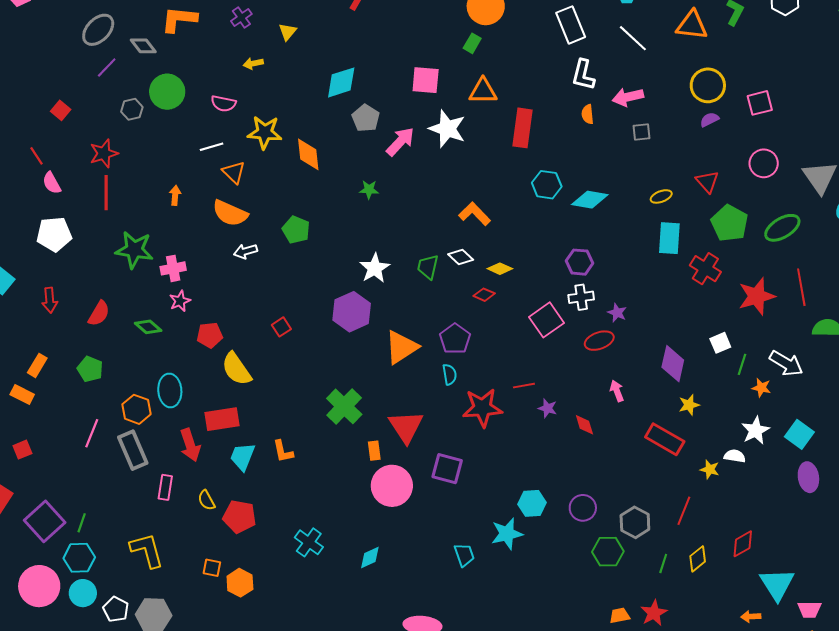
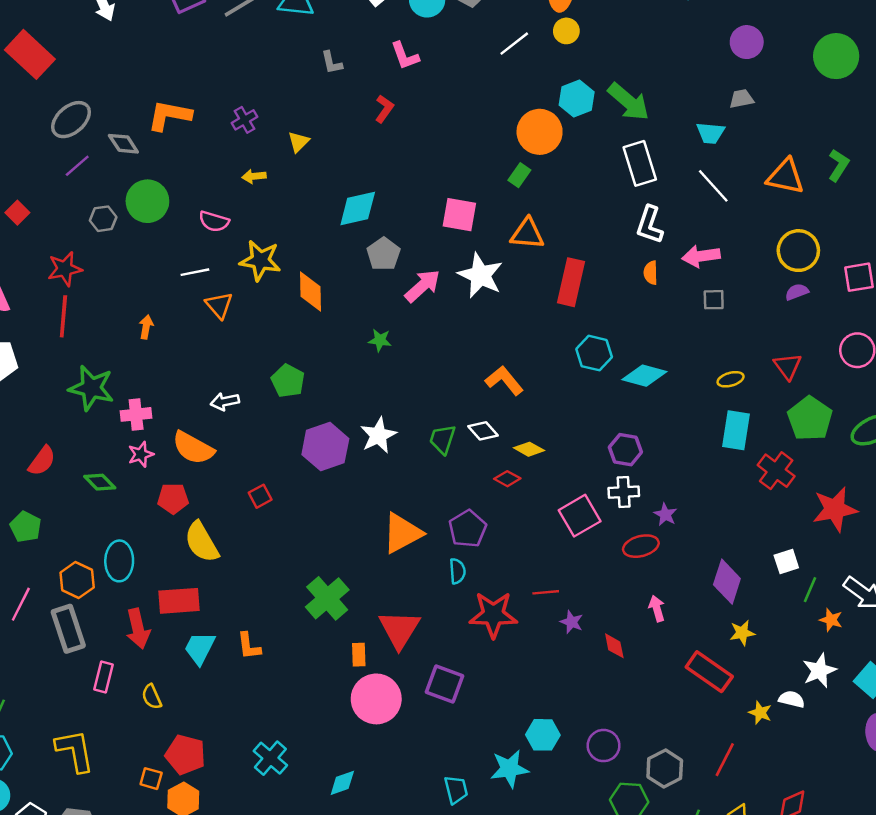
orange semicircle: (230, 213) -> (193, 448), moved
purple hexagon: (352, 312) -> (325, 447), moved
red pentagon: (239, 517) -> (185, 755), moved

